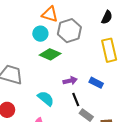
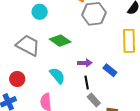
cyan circle: (40, 34) -> (40, 12), moved
green diamond: (50, 54) -> (60, 41), moved

